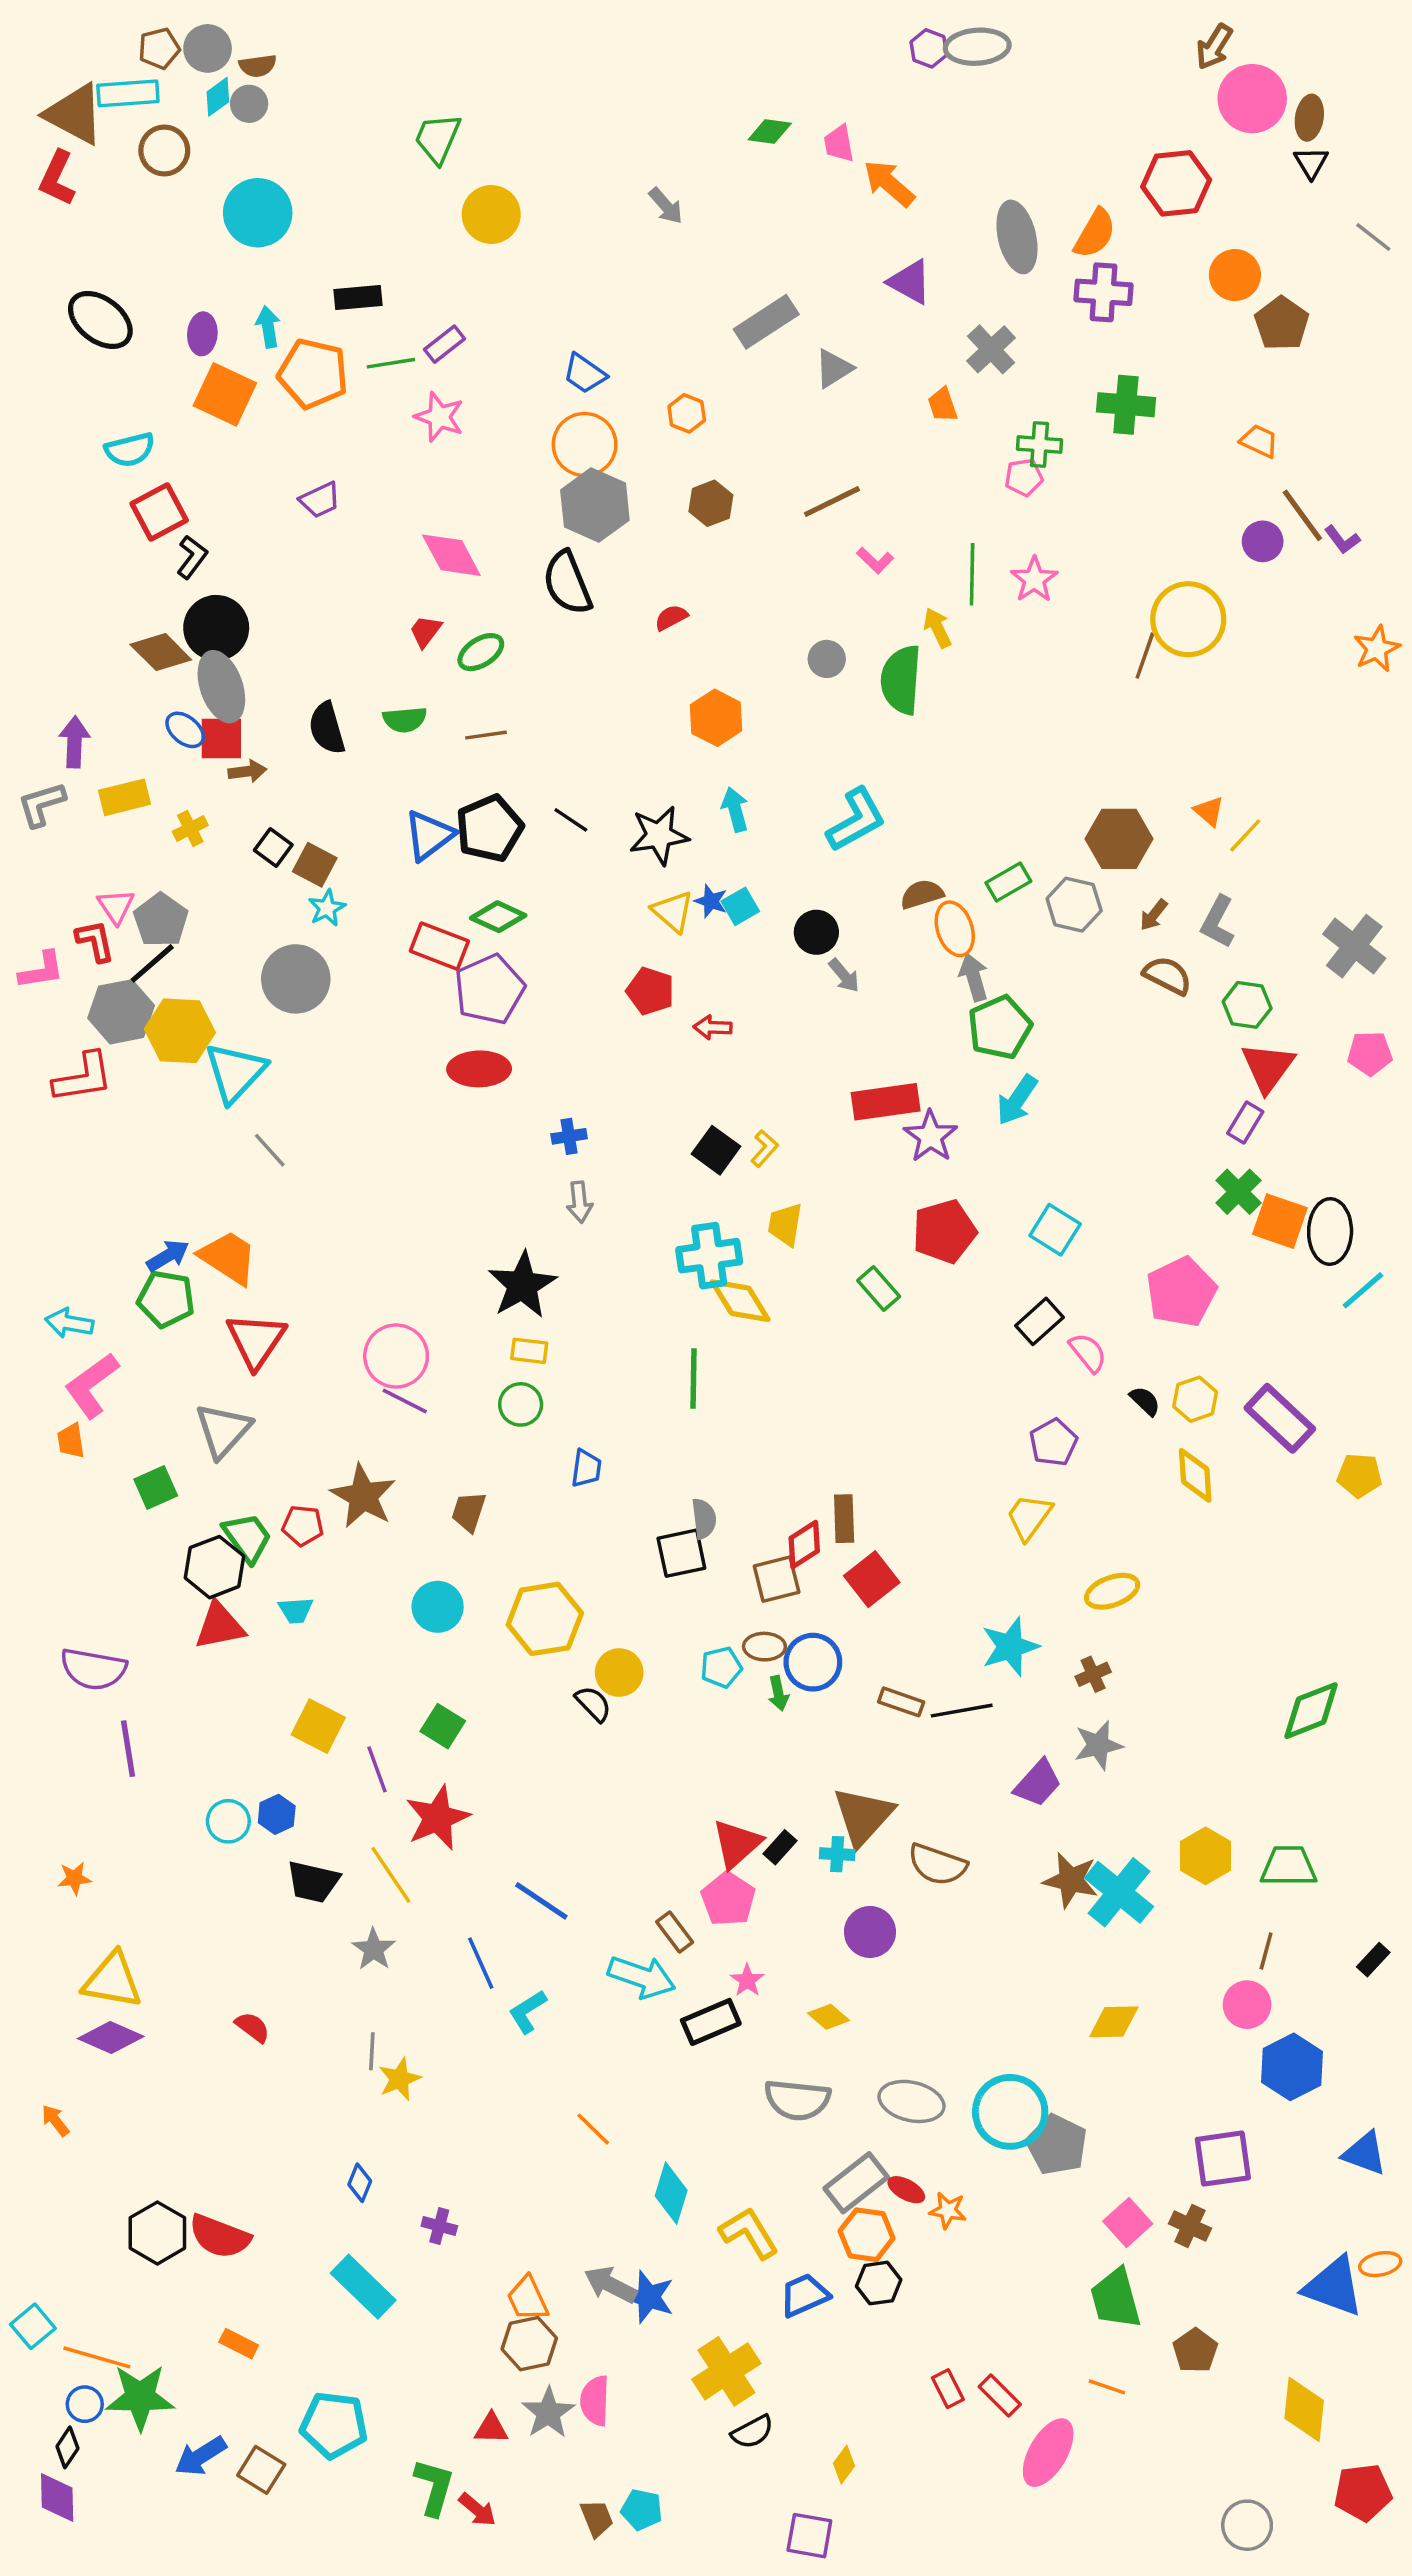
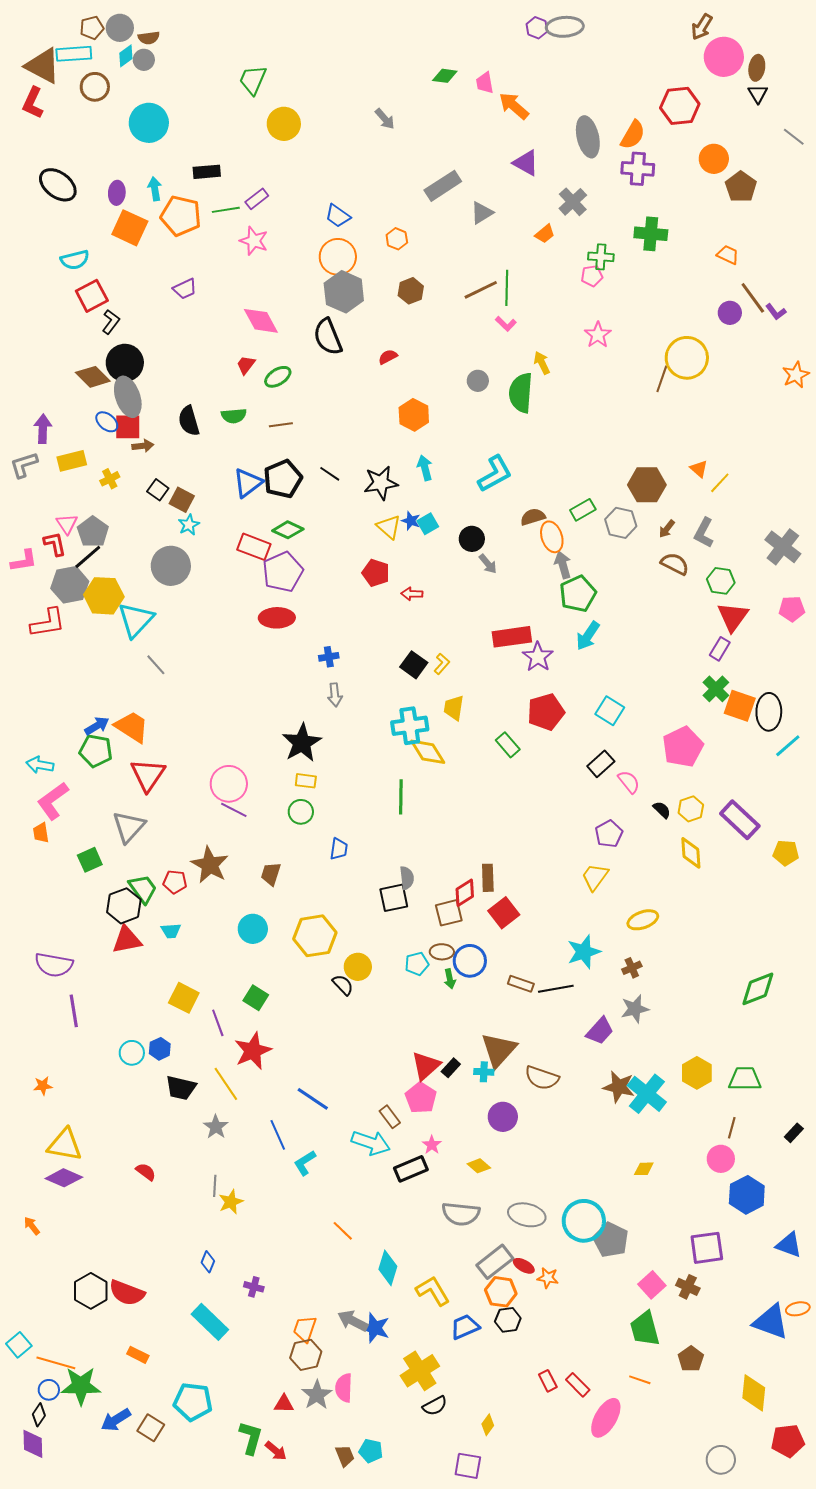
orange trapezoid: (943, 405) -> (545, 234), turned -110
green line: (972, 574) -> (507, 288), moved
yellow diamond: (1114, 2022) -> (644, 1169), size x0.7
orange trapezoid: (528, 2299) -> (305, 1329), turned 44

